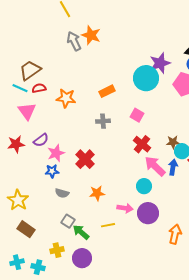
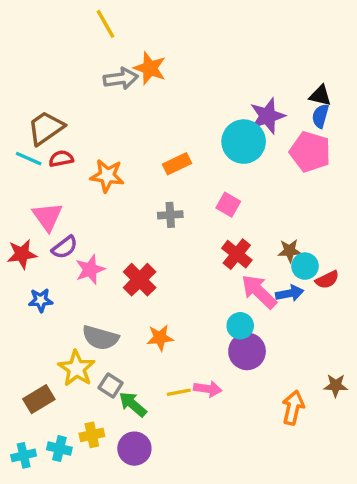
gray arrow: (74, 41) -> (121, 78), turned 108
pink triangle: (27, 111) -> (47, 217), moved
blue arrow: (173, 167) -> (290, 293), turned 70
blue star: (52, 171) -> (41, 300), moved
gray semicircle: (62, 193) -> (100, 338), size x1.5
yellow star: (18, 200) -> (76, 368), moved
pink arrow: (125, 208) -> (208, 389), moved
purple circle: (148, 213) -> (247, 351), moved
brown rectangle: (26, 229) -> (39, 399), turned -66
cyan cross: (38, 267) -> (59, 449), moved

